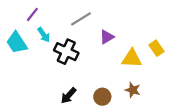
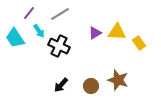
gray line: (81, 19) -> (60, 14), moved
yellow triangle: (132, 58) -> (117, 32), moved
brown star: (133, 90) -> (118, 80), size x1.5

